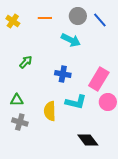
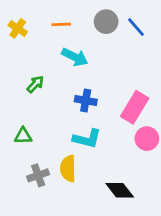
cyan arrow: (71, 40) -> (75, 57), moved
cyan L-shape: (76, 102) -> (87, 139), moved
yellow semicircle: (50, 111) -> (68, 169), moved
gray cross: (20, 122) -> (38, 175), moved, turned -35

